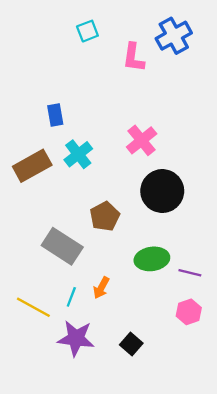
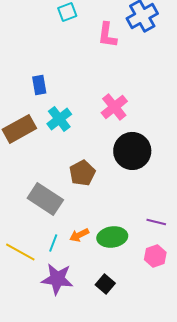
green ellipse: (152, 259) -> (112, 237), moved
orange arrow: (101, 288) -> (79, 235), turned 36

